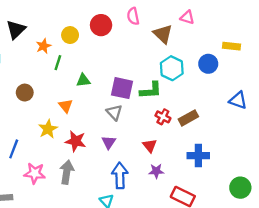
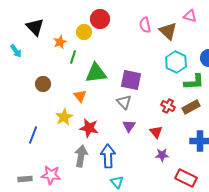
pink semicircle: (133, 16) -> (145, 25), moved
red circle: (101, 25) -> (100, 19), moved
black triangle: (16, 30) -> (35, 27), turned -30
green triangle: (83, 80) -> (96, 73), size x1.6
green L-shape: (151, 90) -> (194, 82), moved
purple triangle: (109, 142) -> (129, 126), moved
pink star: (35, 173) -> (51, 175), moved
blue arrow: (120, 175) -> (108, 156), moved

